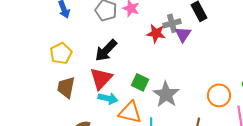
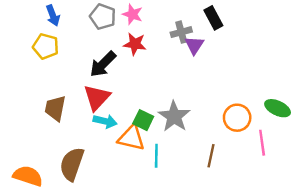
red star: (156, 33) -> (135, 44), moved
yellow pentagon: (61, 53) -> (46, 46), moved, turned -30
green square: (140, 82) -> (143, 120), moved

